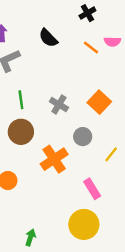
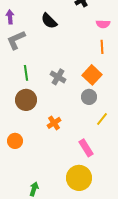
orange line: (91, 47) -> (102, 47), moved, turned 48
gray circle: (83, 137) -> (89, 97), moved
orange cross: (54, 159) -> (54, 123), size x0.6

